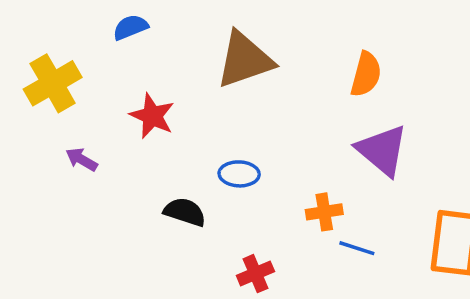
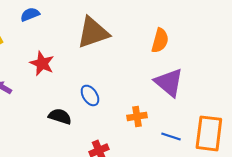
blue ellipse: (239, 174) -> (90, 95), turned 55
blue line: (357, 248) -> (171, 136), moved

